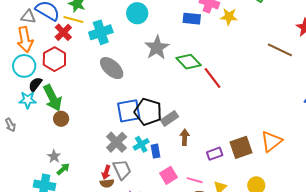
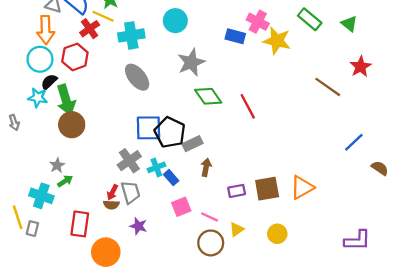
yellow star: (229, 17) -> (277, 41), size x1.4
green diamond: (189, 62) -> (208, 96), moved
brown circle: (61, 119) -> (72, 125), size x1.5
blue rectangle: (155, 151) -> (171, 178), turned -40

